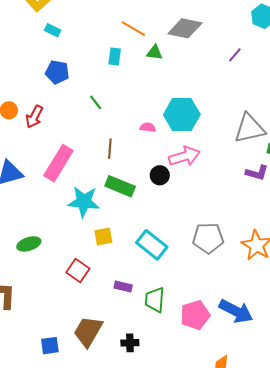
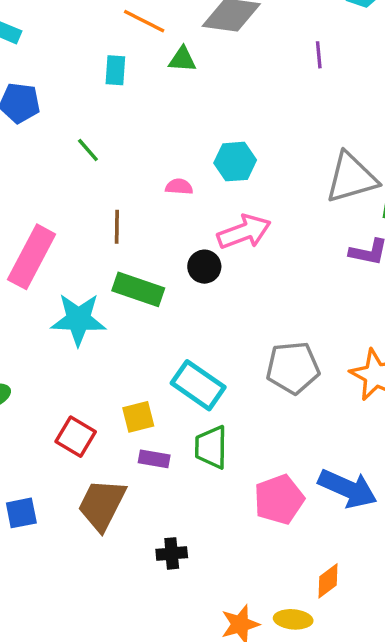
purple line: (235, 55) -> (319, 55), turned -42
cyan hexagon: (182, 115) -> (235, 162), size x0.7
yellow square: (103, 237) -> (138, 417), moved
green trapezoid: (155, 300) -> (211, 447), moved
brown trapezoid: (88, 331) -> (102, 505), moved
blue square: (50, 346) -> (21, 513), moved

